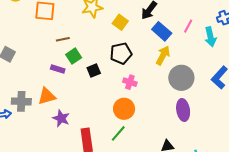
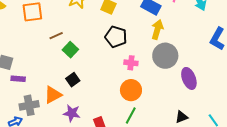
black pentagon: (121, 53) -> (116, 37), turned -30
purple rectangle: (58, 69) -> (18, 79), moved
black square: (94, 71) -> (73, 80), moved
gray circle: (181, 78) -> (165, 56), moved

